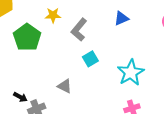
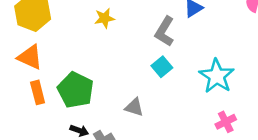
gray L-shape: (79, 30) -> (165, 31), moved
green pentagon: (27, 37) -> (75, 90), moved

